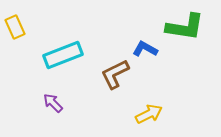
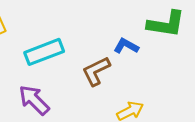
purple arrow: (53, 103) -> (34, 100), size x1.6

